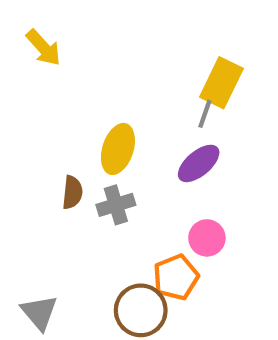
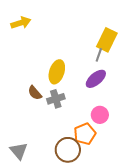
yellow arrow: (43, 48) -> (21, 23), turned -66
brown semicircle: (72, 192) -> (35, 93), turned 133

